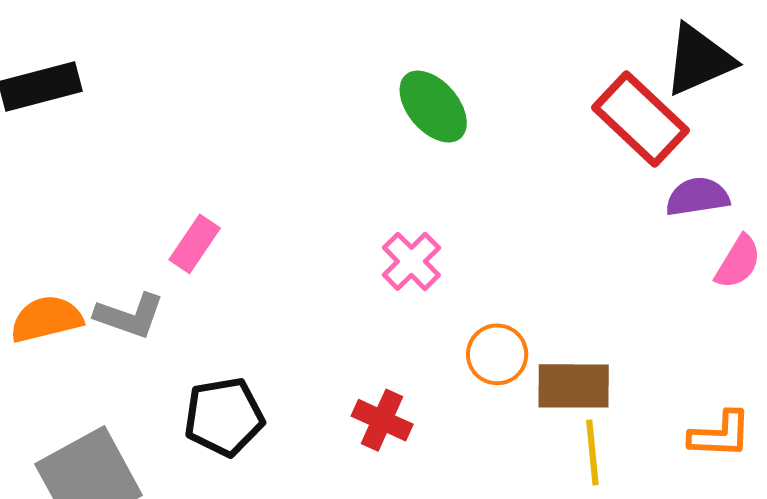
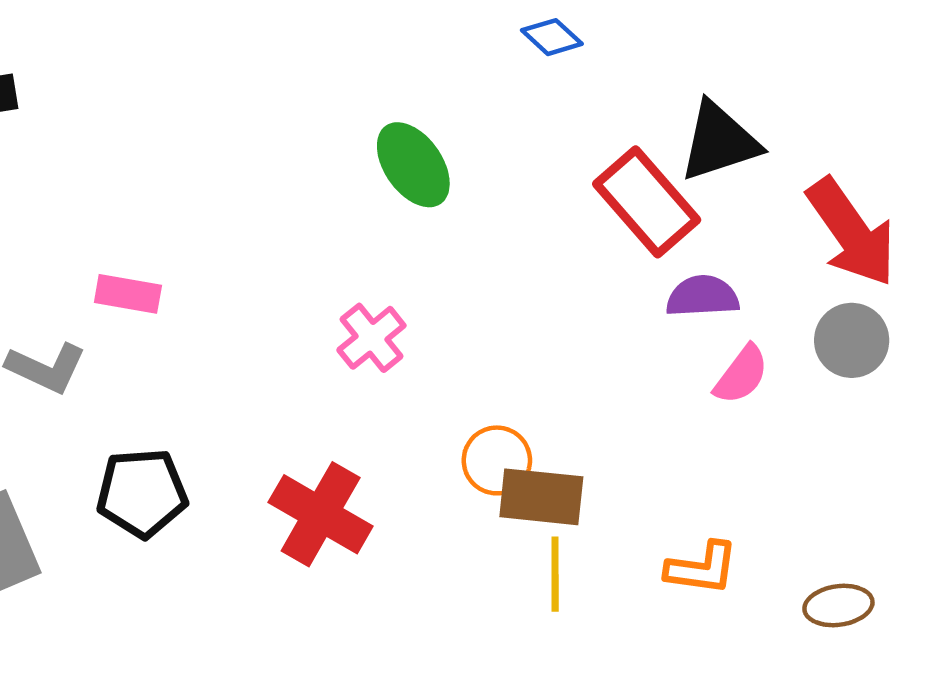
pink rectangle: (195, 244) -> (128, 294), turned 60
orange circle: (497, 354) -> (497, 460), moved
red cross: (382, 420) -> (321, 514), size x1.5

